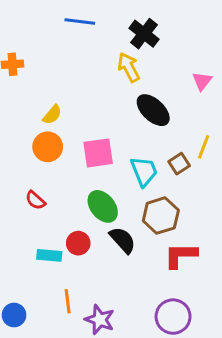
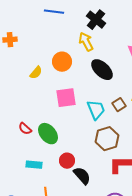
orange circle: (48, 147) -> (62, 62), moved
green ellipse: (103, 206) -> (48, 134), moved
black semicircle: (123, 240) -> (82, 176), moved
red circle: (78, 243) -> (67, 161), moved

